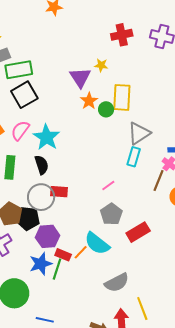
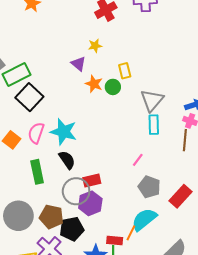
purple triangle: (80, 77) -> (78, 64), size x0.7
yellow rectangle: (122, 97) -> (125, 71), size x0.6
black pentagon: (28, 218) -> (72, 229), moved
purple hexagon: (48, 236) -> (90, 203), moved
cyan semicircle: (97, 243) -> (144, 219), turned 120

